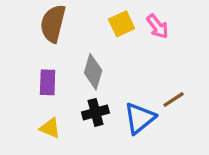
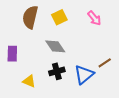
yellow square: (122, 24) -> (59, 17), moved
gray diamond: (93, 72) -> (55, 46), turned -50
purple rectangle: (48, 82) -> (12, 54), moved

